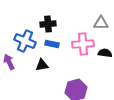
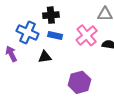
pink cross: (83, 44) -> (87, 35), turned -35

